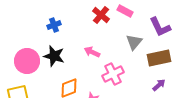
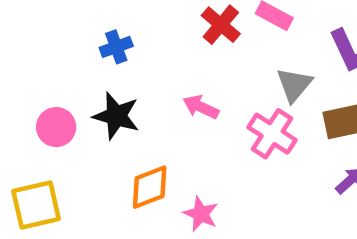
pink circle: (27, 61) -> (56, 127), size x0.7
pink cross: (113, 74) -> (272, 134), moved, turned -30

